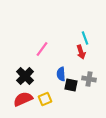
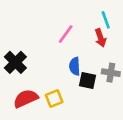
pink line: (42, 49) -> (66, 34), moved
black cross: (25, 76) -> (15, 62), moved

